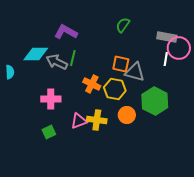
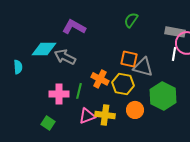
green line: (73, 58) -> (79, 91), moved
green square: (49, 132) -> (48, 123), moved, turned -32

